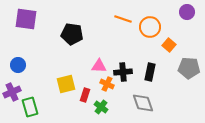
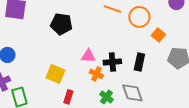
yellow square: (66, 84) -> (55, 74), turned 36
red rectangle: (85, 95) -> (68, 97), moved
green cross: (101, 107) -> (106, 97), moved

